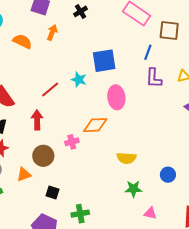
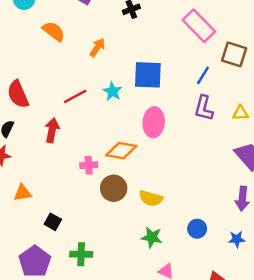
orange arrow: (52, 32) -> (97, 47), moved
brown circle: (43, 156) -> (114, 188), moved

